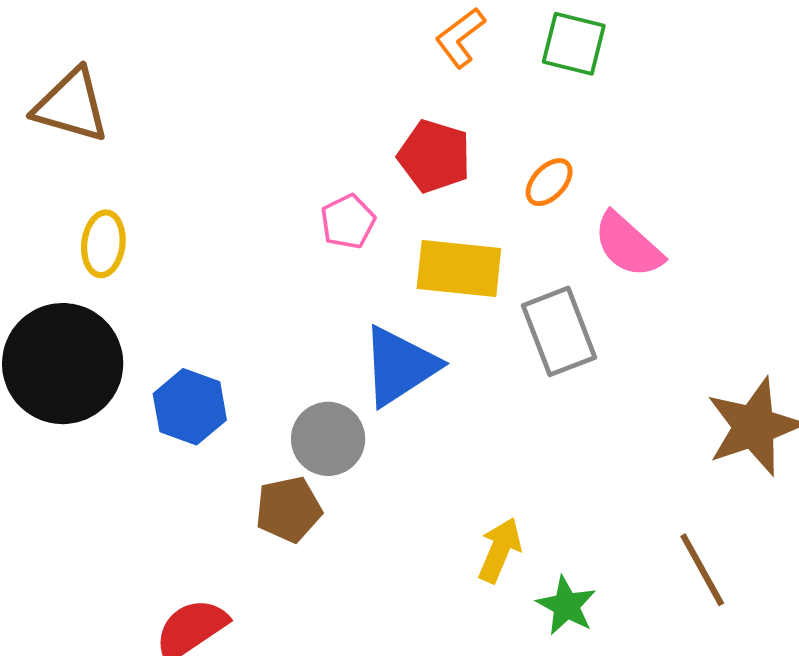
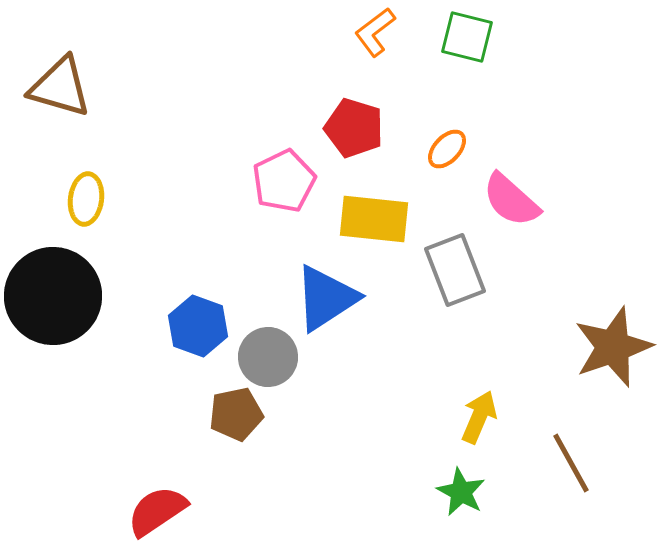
pink pentagon: (348, 222) -> (284, 181), size x1.4
blue hexagon: (190, 407) -> (198, 326), moved
yellow arrow: (500, 550) -> (479, 417), moved

